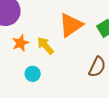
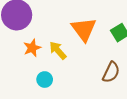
orange triangle: (71, 25) -> (84, 29), turned -32

